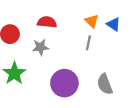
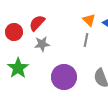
red semicircle: (47, 22) -> (37, 23), moved, turned -54

